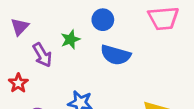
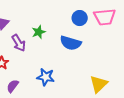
blue circle: (103, 20) -> (80, 18), moved

